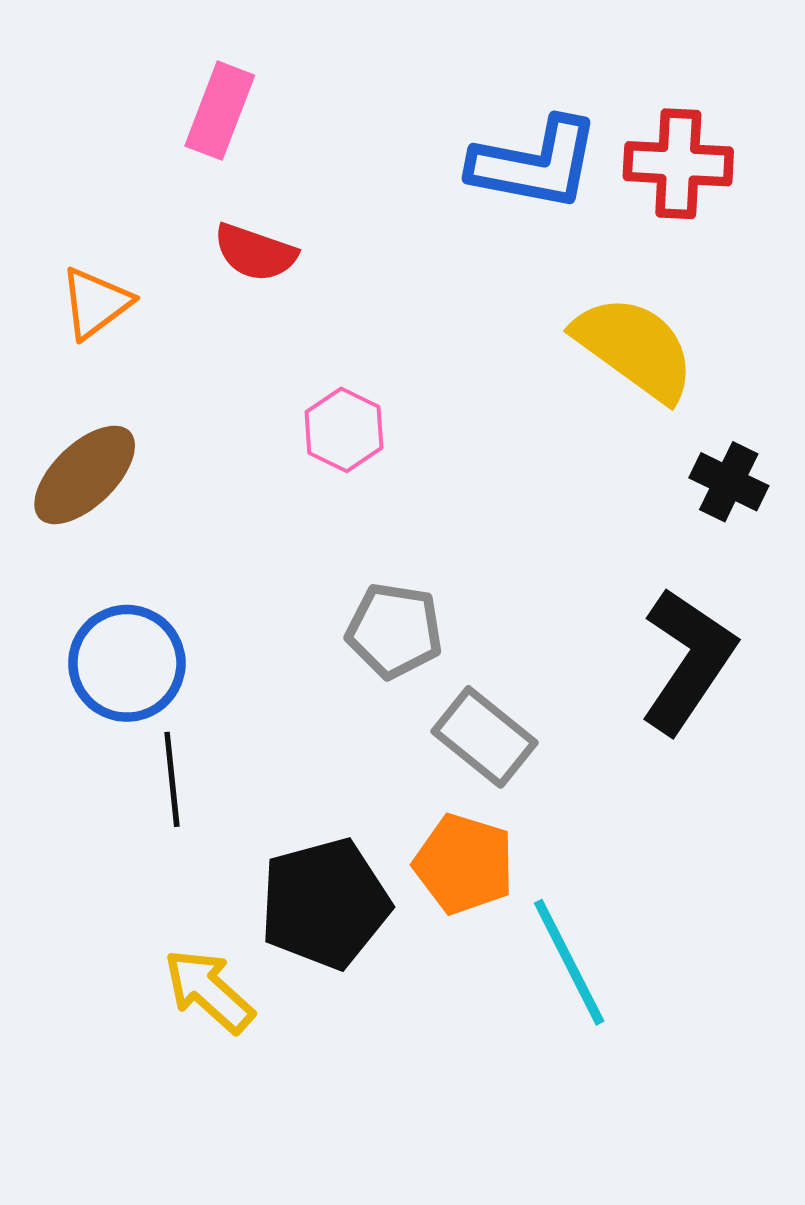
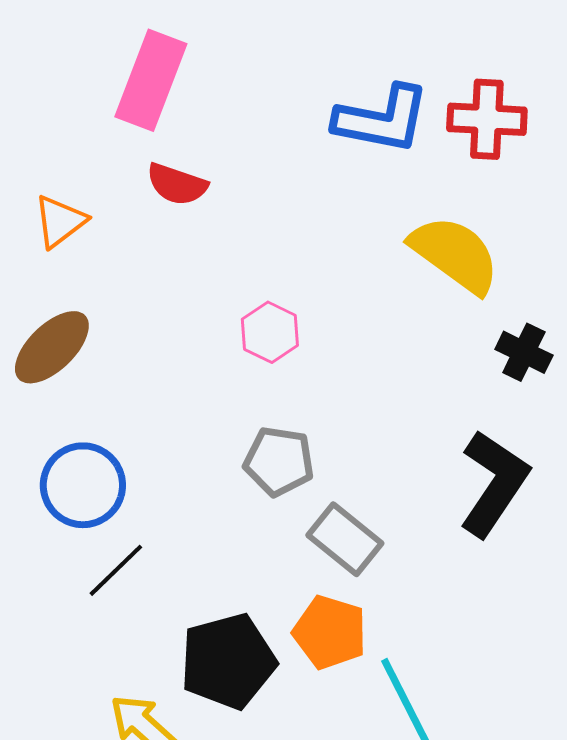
pink rectangle: (220, 111) -> (151, 80), size x1.4
pink hexagon: (344, 430) -> (270, 332), moved
black line: (172, 779) -> (116, 570), turned 52

